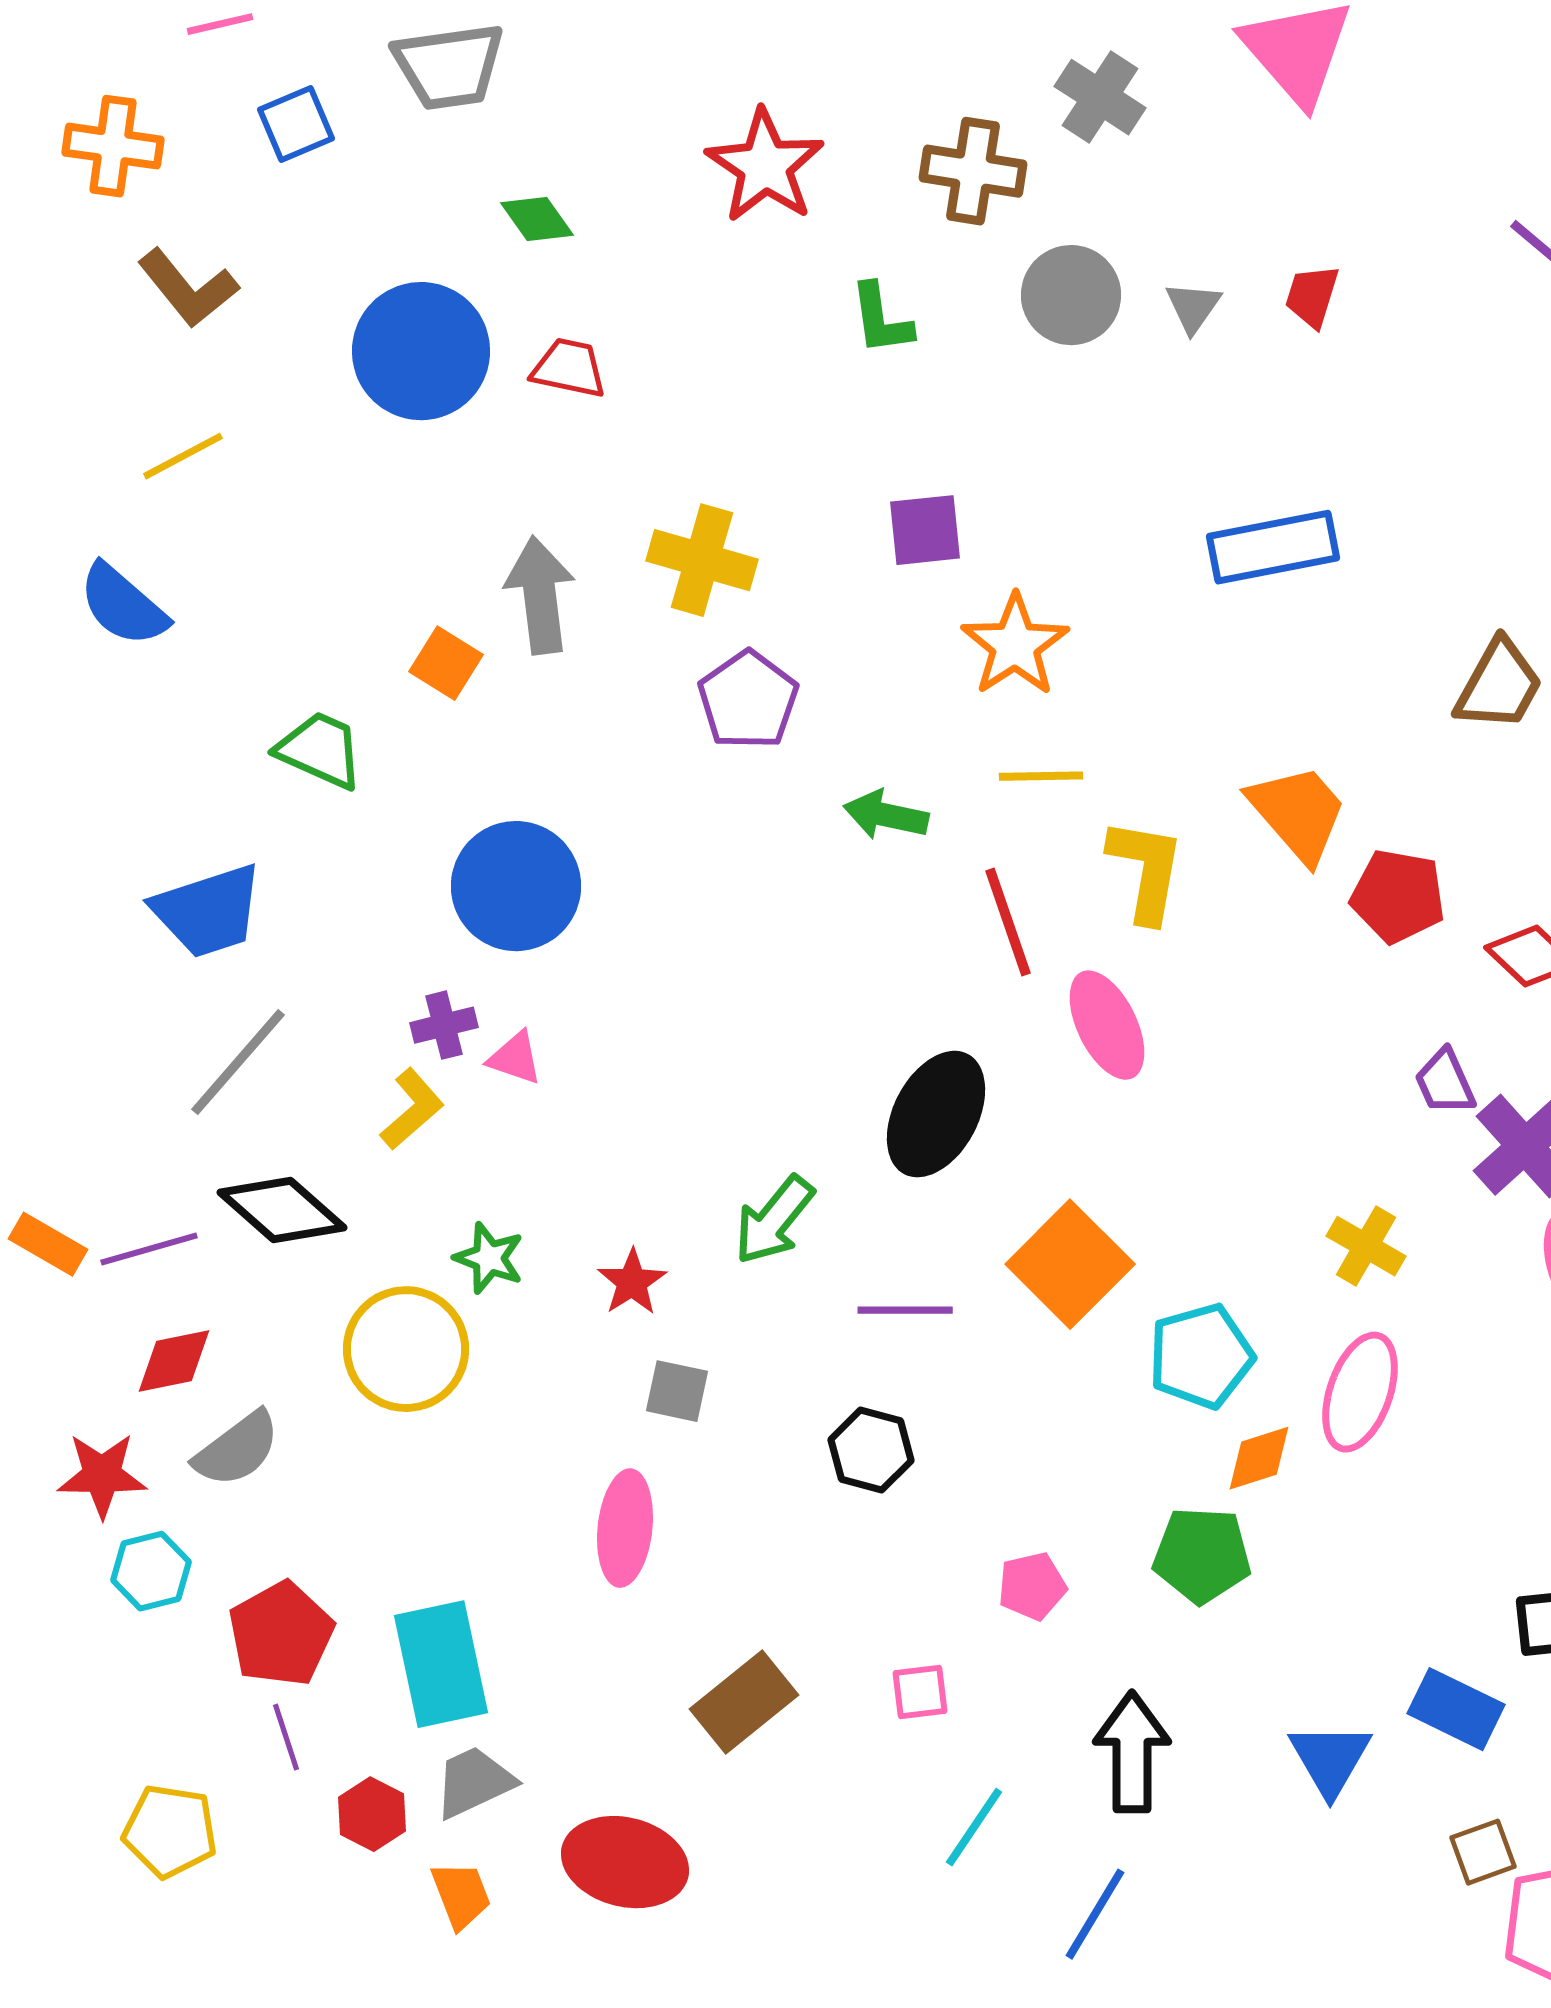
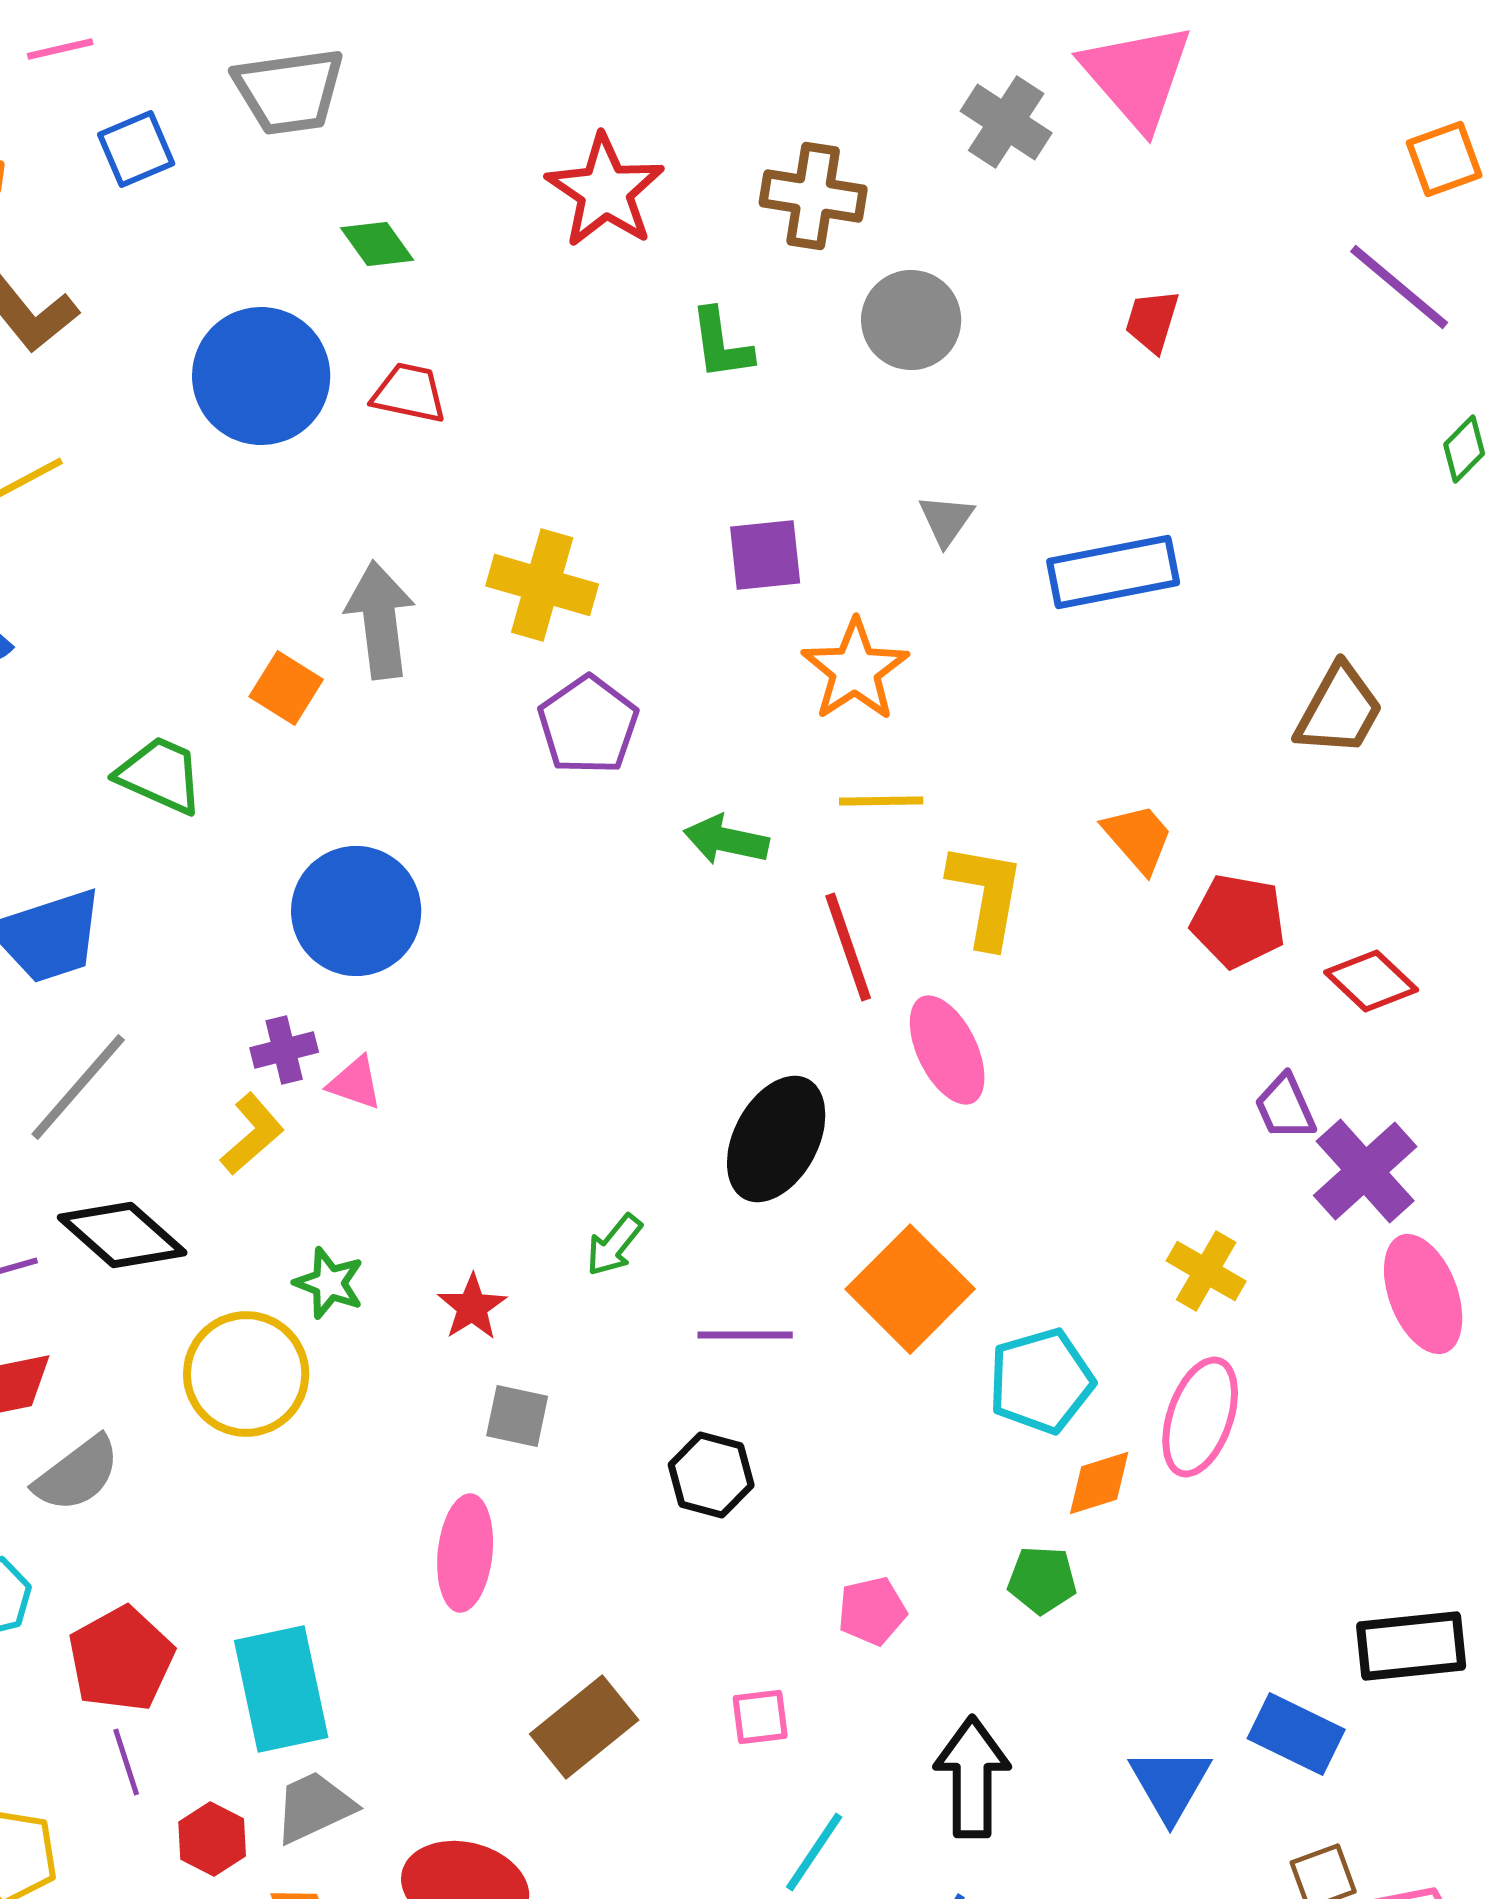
gray cross: (1100, 97) -> (1006, 122), moved
gray triangle: (1193, 307) -> (946, 520), moved
orange trapezoid: (1298, 813) -> (1138, 838), size x0.7
green arrow: (774, 1220) -> (614, 1245), size x0.7
green pentagon: (1202, 1555) -> (1042, 1580), size x0.7

